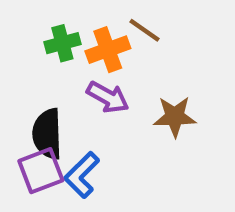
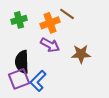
green cross: (62, 43) -> (19, 20), moved

